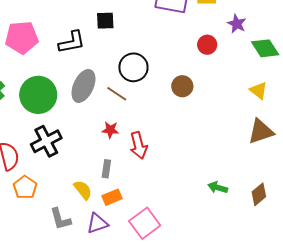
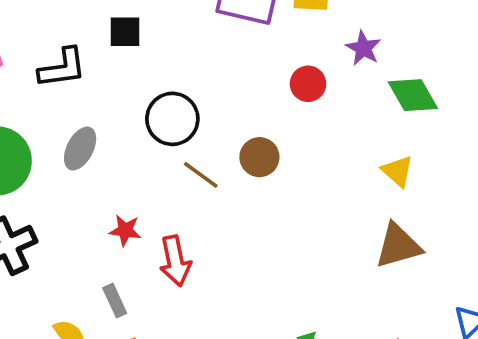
gray ellipse: (83, 86) -> (80, 149), size x0.7
brown line: (117, 94) -> (201, 175), moved
gray rectangle: (106, 169) -> (115, 301), turned -36

